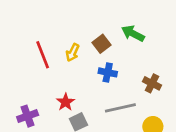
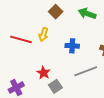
brown square: (101, 44) -> (56, 12), moved
red line: (43, 55) -> (21, 39), turned -45

